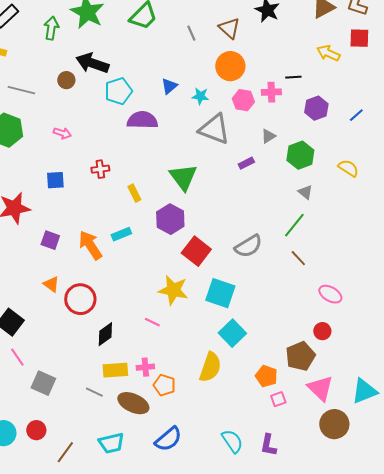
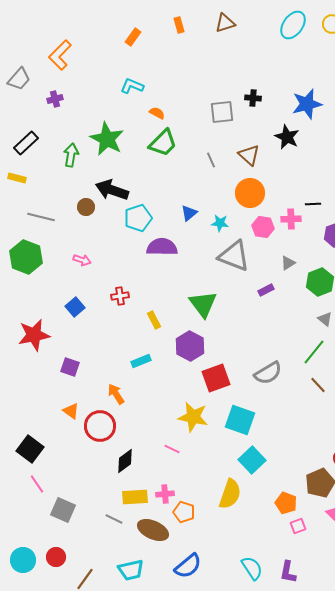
blue square: (55, 180) -> (75, 307), turned -36
orange arrow: (90, 245) -> (116, 394), moved, size x0.7
red square: (196, 251) -> (216, 378), turned 32

